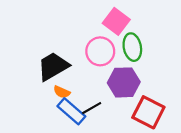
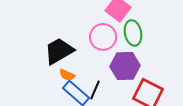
black line: (92, 108) -> (95, 90), turned -36

